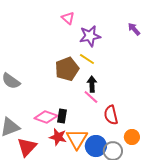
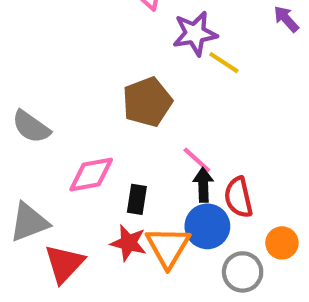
yellow line: (87, 59) -> (224, 63), moved
black arrow: (92, 84) -> (203, 185), moved
pink diamond: (46, 117) -> (91, 174), moved, turned -30
blue circle: (96, 146) -> (207, 226), moved

